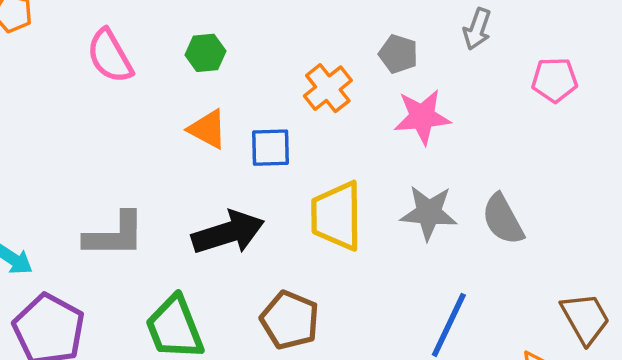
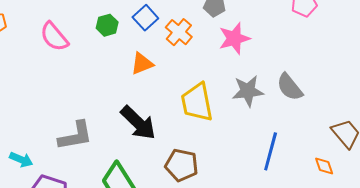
orange triangle: (208, 129) -> (142, 64), moved, turned -40
blue square: (270, 148) -> (145, 18), moved, turned -30
black arrow: (228, 233) -> (138, 123), turned 72

